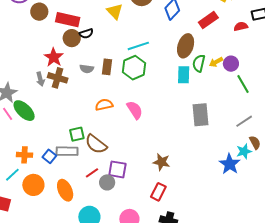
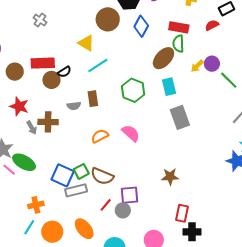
brown circle: (39, 12) -> (15, 72), moved
red rectangle: (208, 20) -> (179, 27), turned 60
cyan line: (138, 46) -> (98, 66), moved
brown ellipse: (186, 46) -> (163, 58), turned 40
red star: (54, 57) -> (19, 106), moved
green semicircle: (199, 63) -> (178, 44), moved
green hexagon: (134, 68) -> (133, 90), moved
gray rectangle: (201, 115) -> (180, 117), moved
blue square: (49, 156) -> (63, 175), moved, size x1.6
red rectangle: (158, 192) -> (182, 213), moved

